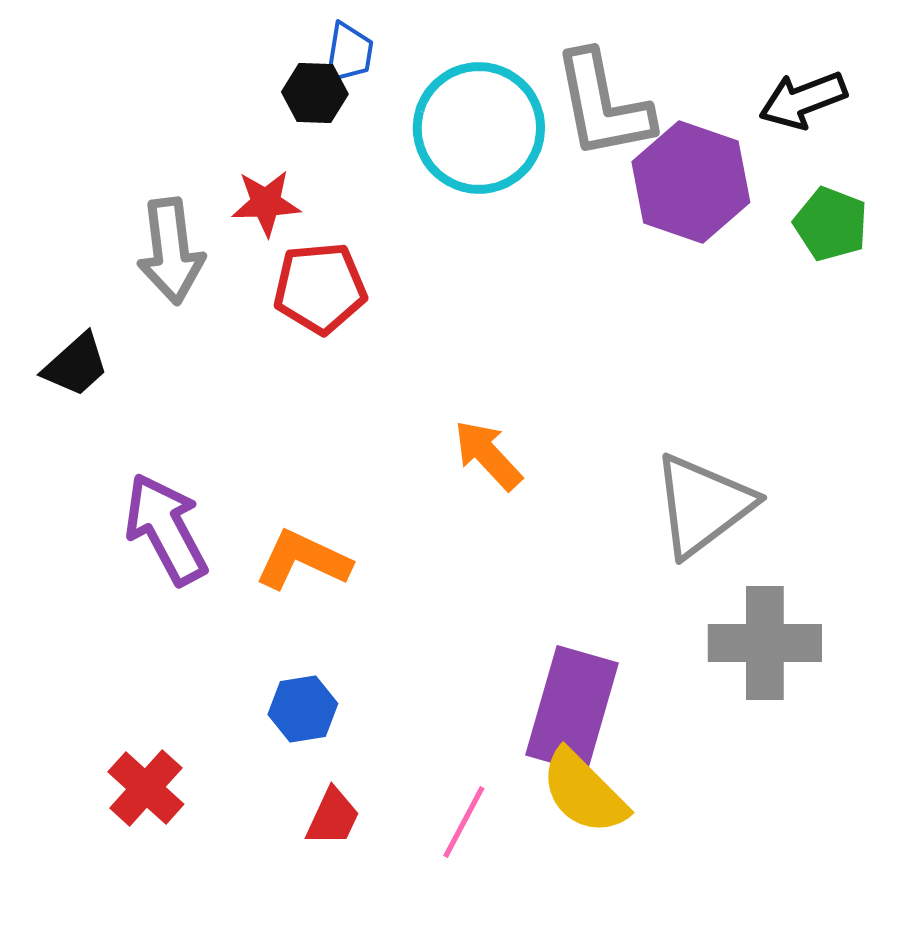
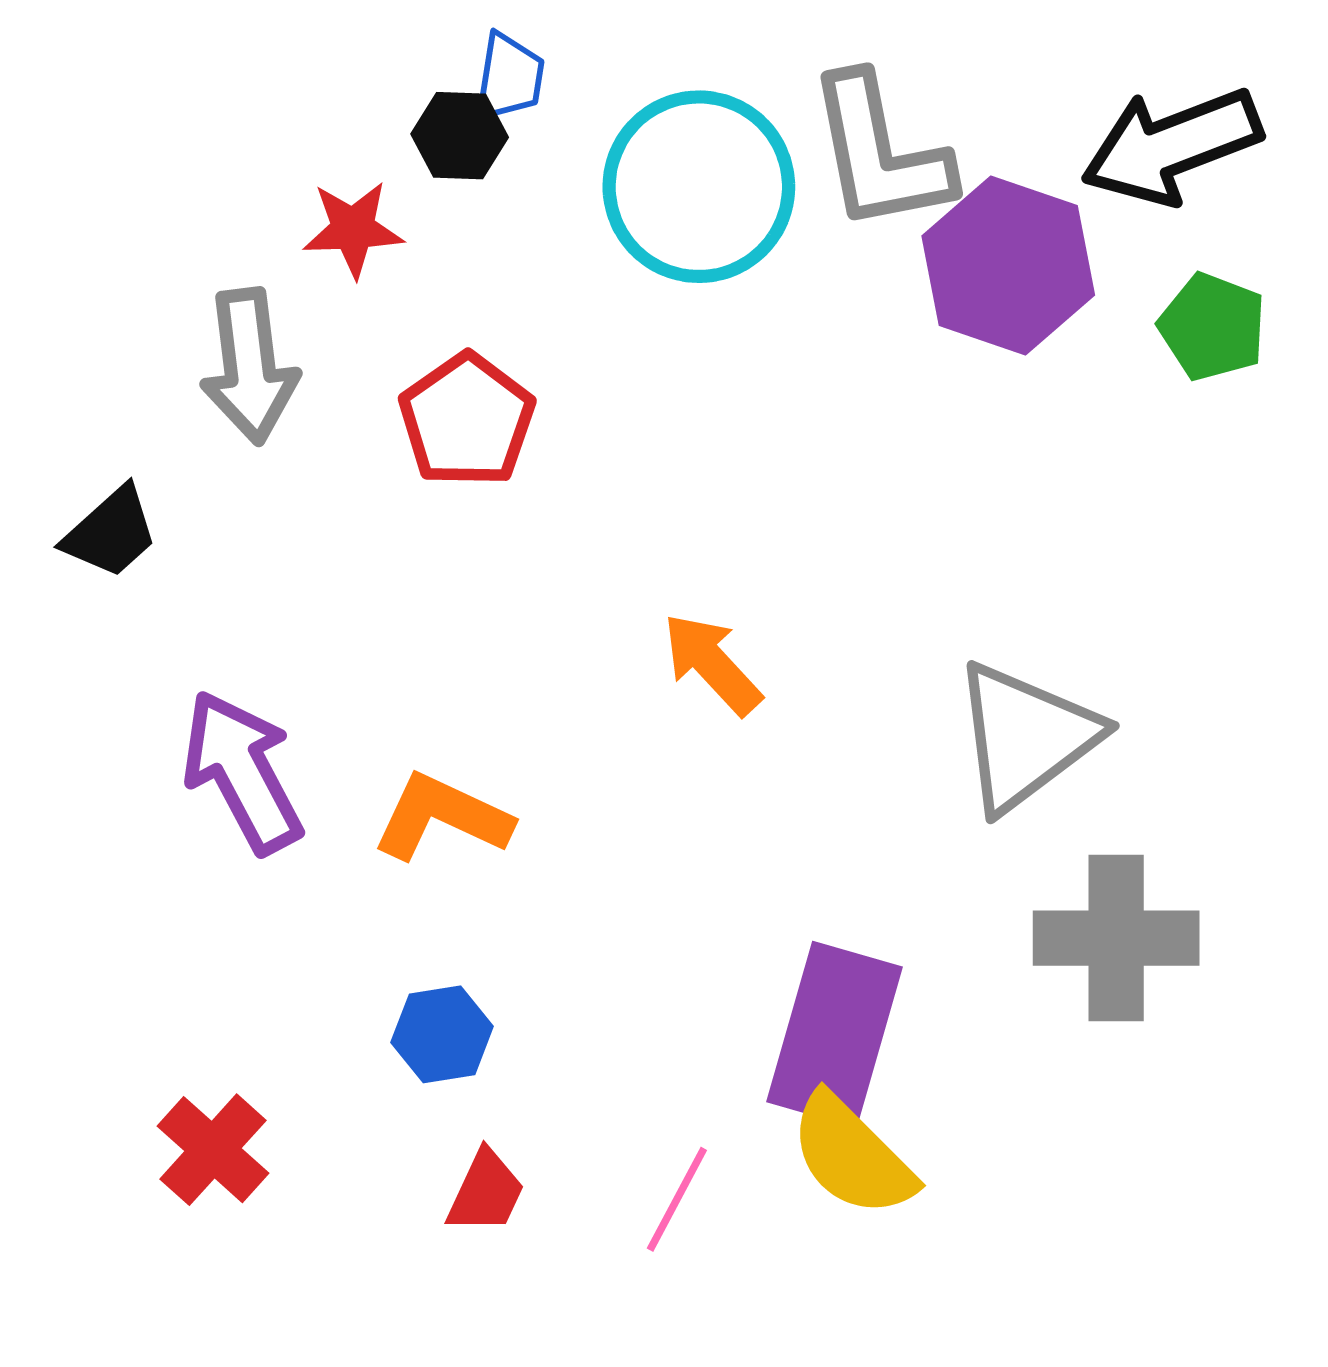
black arrow: (803, 100) -> (1172, 146), size x1.4
red star: (266, 203) -> (353, 229), moved
red pentagon: (320, 288) -> (467, 420), turned -30

